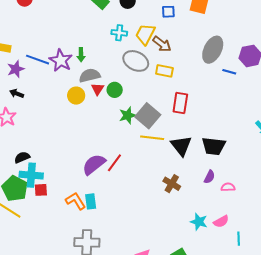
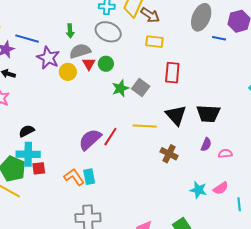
purple star: (61, 60) -> (48, 58), moved
gray ellipse: (136, 61) -> (108, 32), moved
gray square: (148, 116) -> (141, 87), size x0.7
yellow line: (152, 138) -> (145, 126), moved
black semicircle: (22, 157) -> (27, 131), moved

